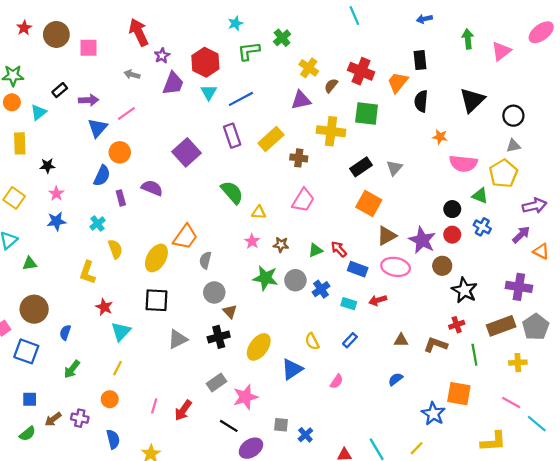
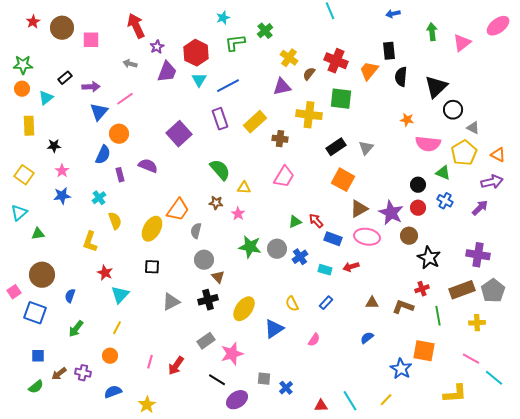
black semicircle: (421, 101) -> (401, 77), moved
black circle: (513, 116) -> (453, 110), moved
gray triangle: (513, 146) -> (473, 128), turned 40
brown star: (281, 245) -> (216, 203), moved
orange triangle: (541, 251) -> (498, 155), moved
black square: (156, 300) -> (152, 267), size x0.7
blue semicircle: (113, 439) -> (113, 392), turned -96

